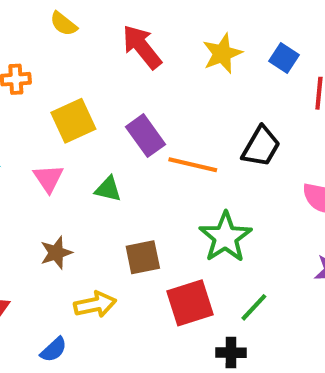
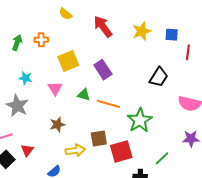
blue square: (284, 58) -> (172, 35), turned -32
orange line: (193, 165) -> (108, 104), moved
brown square: (143, 257) -> (99, 138), moved
green line: (254, 307) -> (162, 158), moved

